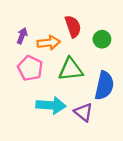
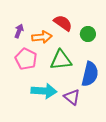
red semicircle: (73, 26) -> (63, 23), turned -36

